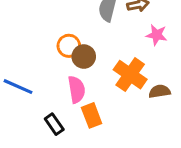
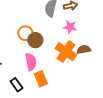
pink star: (157, 35) -> (70, 27), moved
brown semicircle: (160, 91) -> (84, 49), moved

